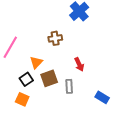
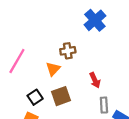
orange triangle: (36, 62) -> (53, 69), moved
gray rectangle: (69, 86) -> (104, 105), moved

